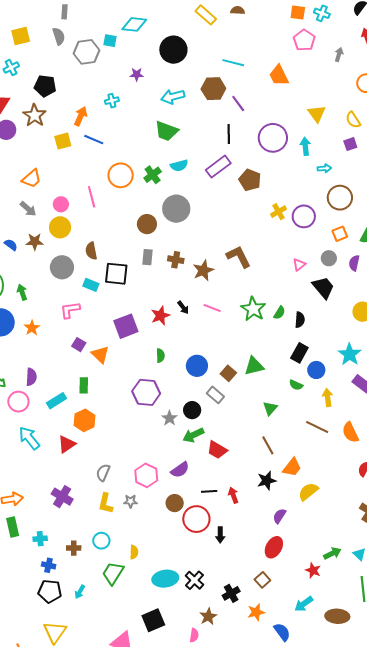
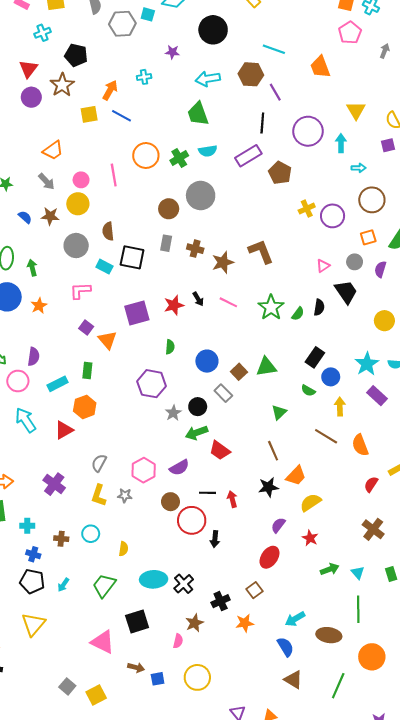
green trapezoid: (166, 131) -> (198, 114), turned 45
black semicircle: (300, 320) -> (319, 307), moved
red star: (313, 570) -> (310, 538), moved
green trapezoid: (113, 573) -> (104, 586), moved
blue semicircle: (282, 632) -> (285, 647), moved

